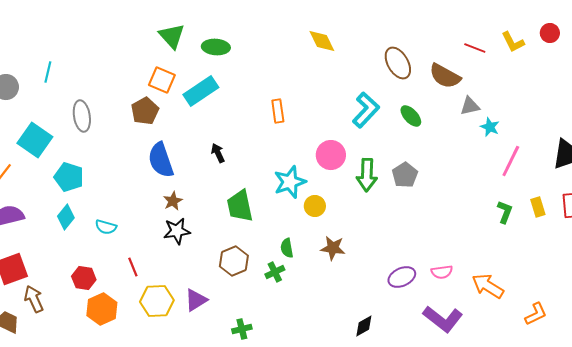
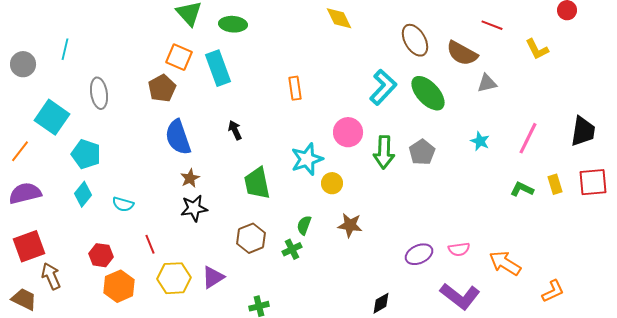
yellow L-shape: (513, 42) -> (537, 49), moved
cyan rectangle: (201, 91) -> (218, 68), turned -76
green ellipse: (411, 116) -> (428, 93), size x1.6
cyan star: (490, 127) -> (480, 141), moved
green L-shape: (505, 212) -> (522, 189), turned -85
green semicircle: (287, 248) -> (304, 225), turned 30

